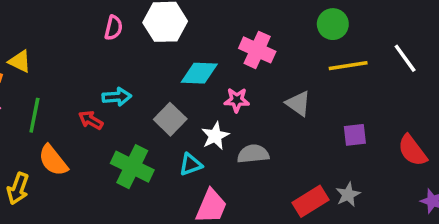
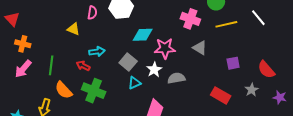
pink cross: (257, 50) -> (190, 19), moved
yellow triangle: (20, 61) -> (73, 29), moved
pink star: (237, 100) -> (165, 48), size x1.5
cyan triangle: (191, 165) -> (134, 83), moved
green cross: (132, 167) -> (94, 91), moved
gray star: (348, 195) -> (252, 90), moved
red rectangle: (311, 201) -> (221, 95), moved, turned 66

